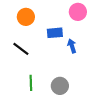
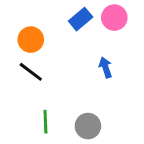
orange circle: (26, 17) -> (31, 40), moved
blue rectangle: (55, 33) -> (81, 19), moved, turned -35

